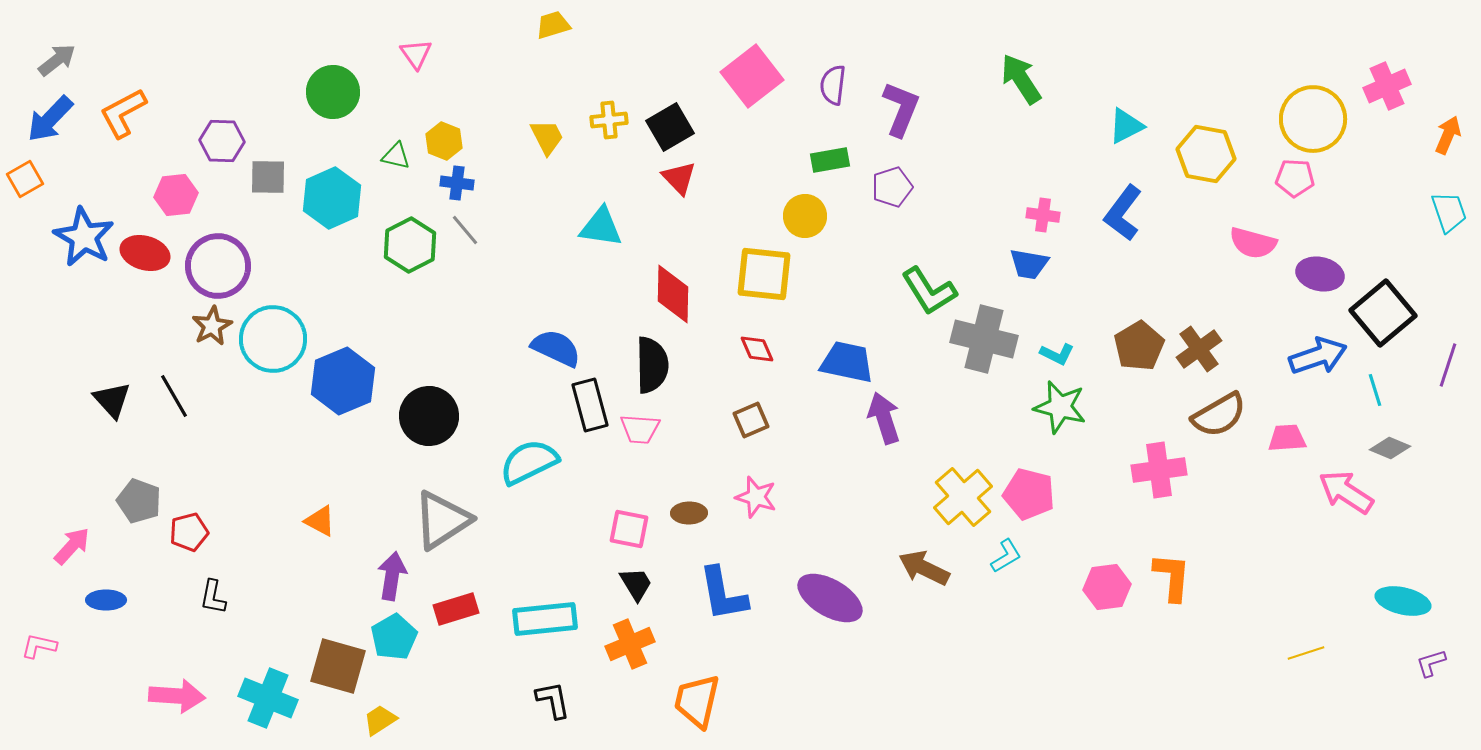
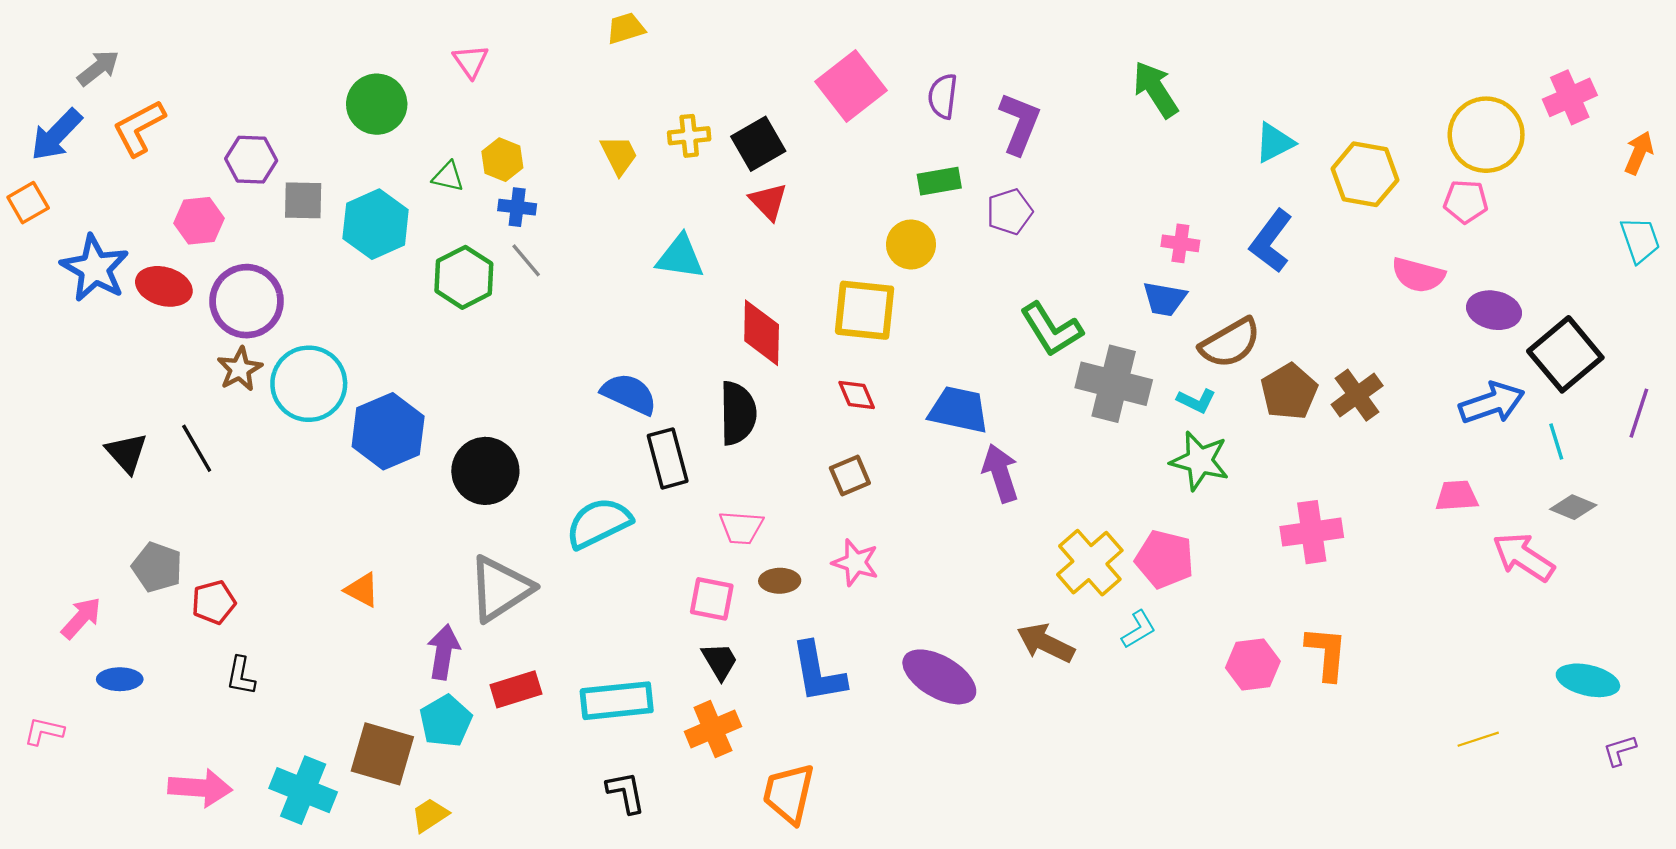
gray arrow: (57, 60) -> (98, 68), moved
brown semicircle: (1219, 415) -> (1230, 343), moved
pink trapezoid: (640, 429) -> (741, 528), moved

